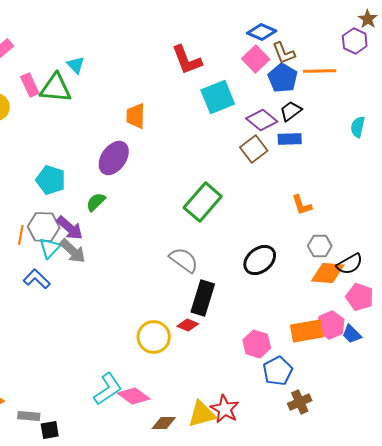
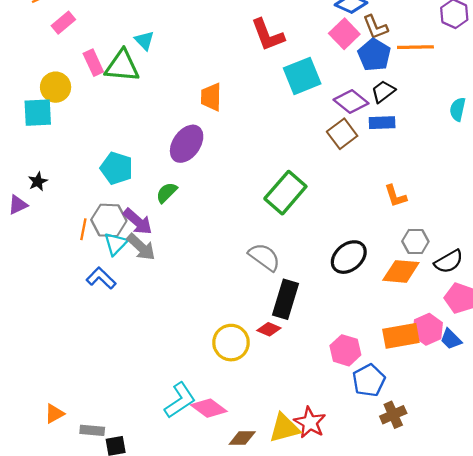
orange diamond: (328, 273) -> (401, 271), moved

